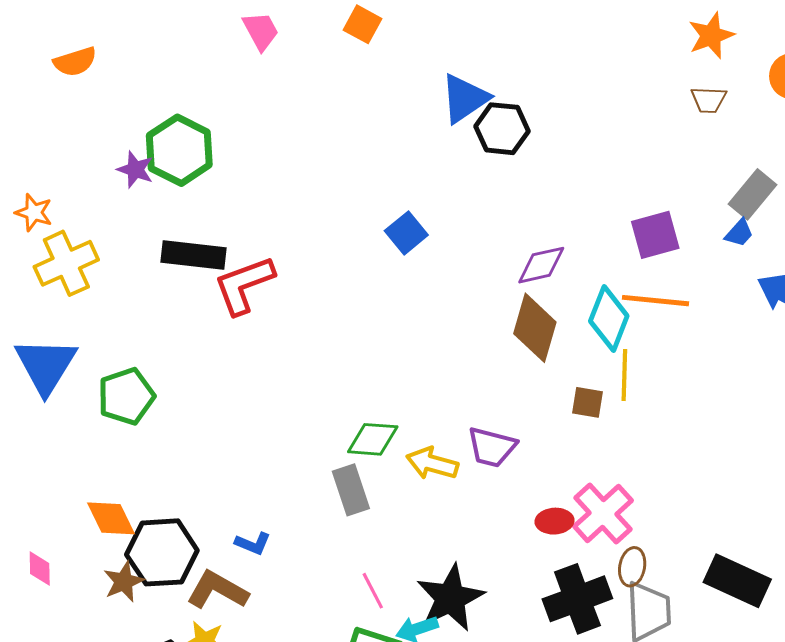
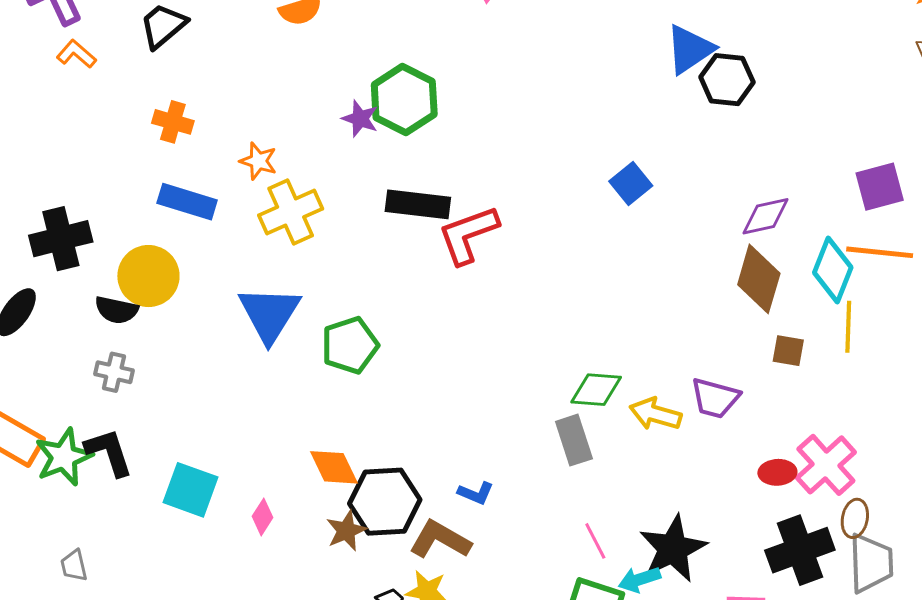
brown square: (587, 402) -> (788, 351), moved
pink diamond: (40, 568) -> (262, 517), turned 33

